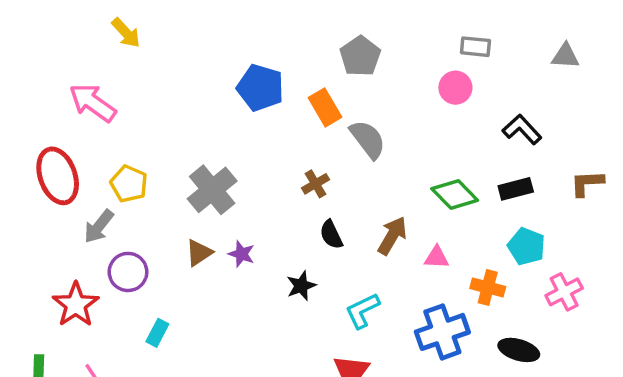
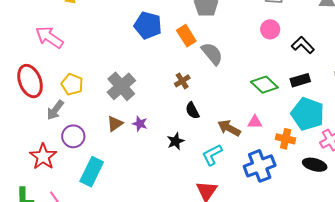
pink circle: (455, 88) -> (270, 29), moved
brown arrow: (392, 236) -> (229, 128), moved, turned -90
cyan pentagon: (526, 246) -> (308, 114), size x1.5
cyan rectangle: (157, 333) -> (92, 172), size x1.8
black ellipse: (519, 350) -> (315, 165), moved

